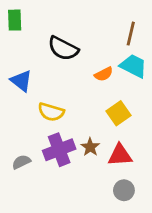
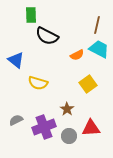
green rectangle: (15, 20) -> (31, 15), moved
purple cross: (59, 150) -> (44, 127), moved
red triangle: (120, 155) -> (91, 128), moved
gray circle: (124, 190) -> (69, 136), moved

